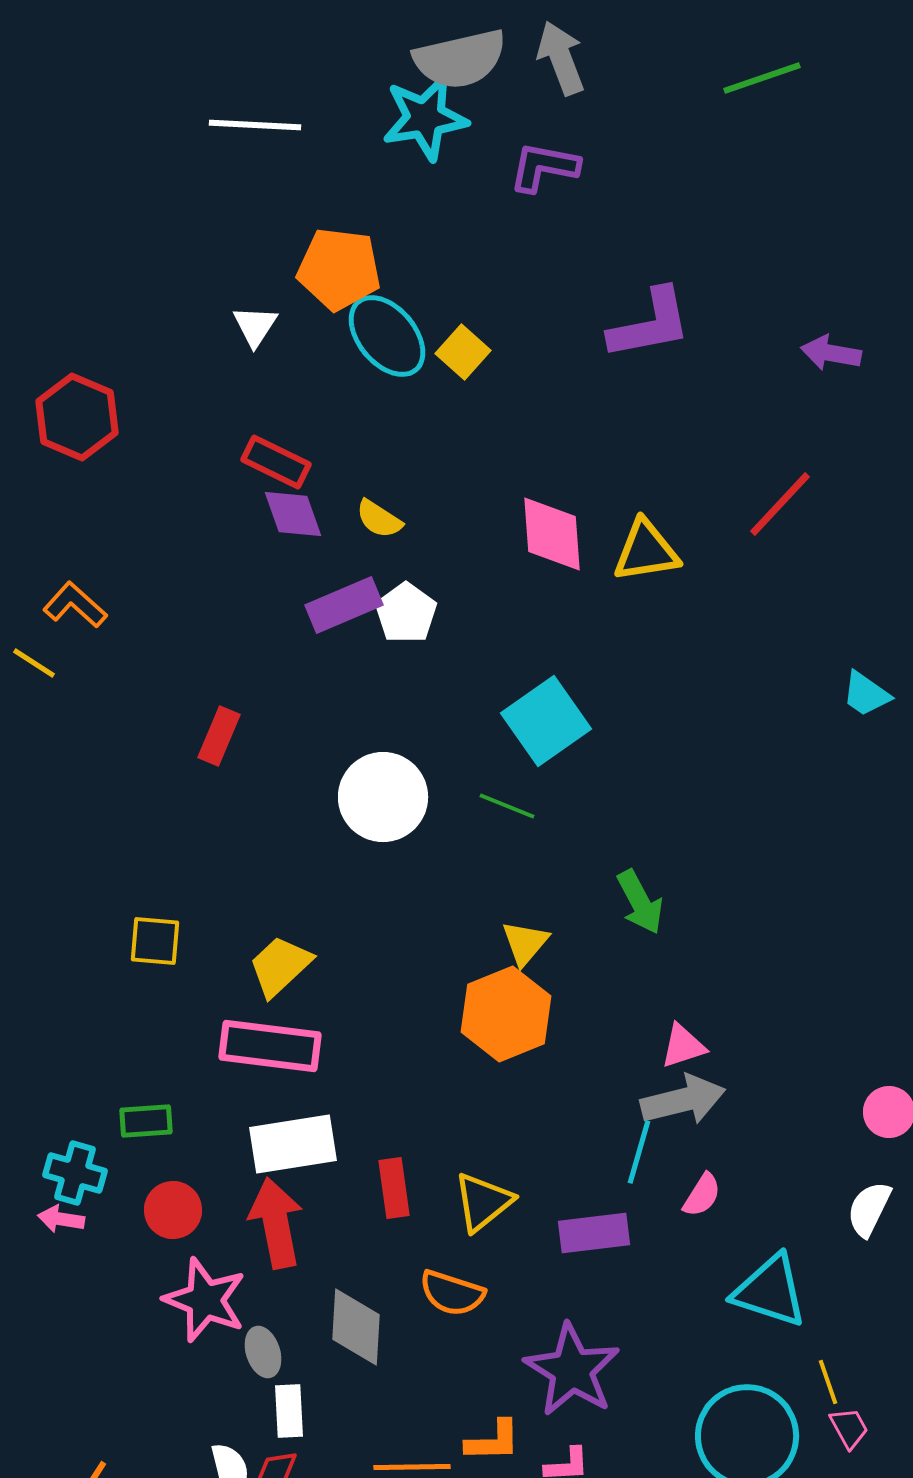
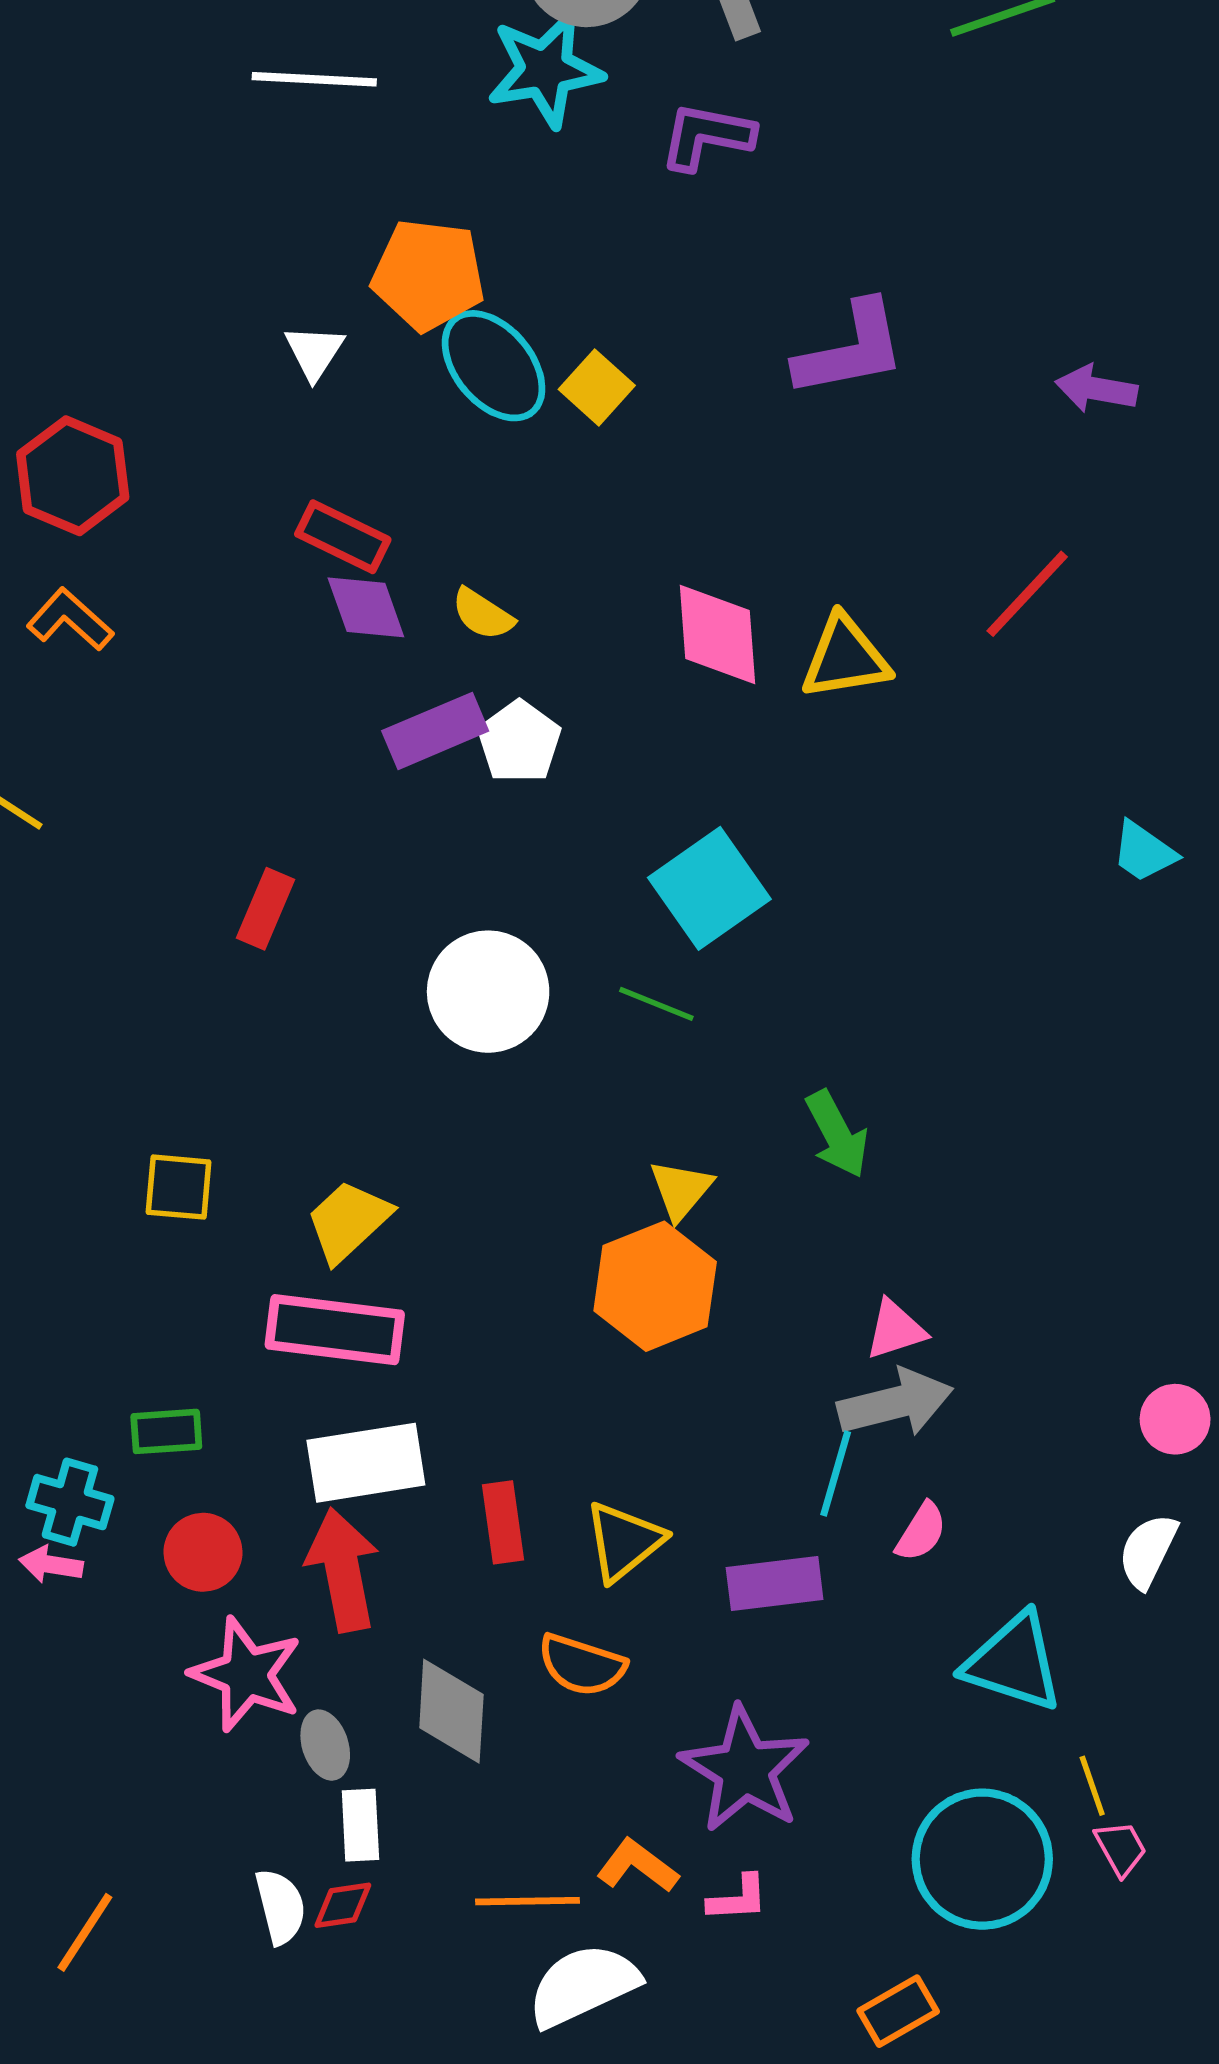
orange L-shape: (75, 605) -> (70, 620), moved
orange L-shape: (493, 1441) -> (637, 1866), turned -142

